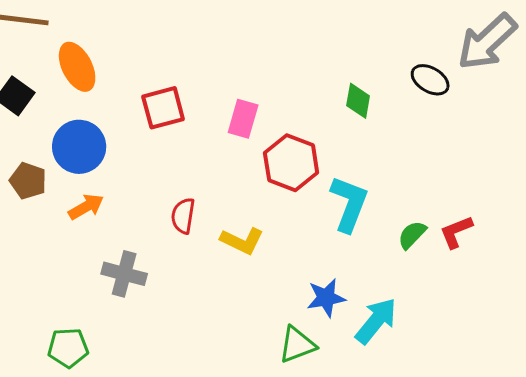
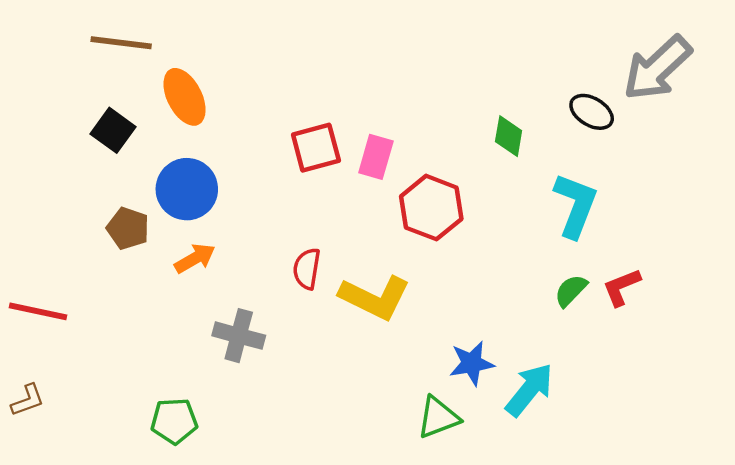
red square: (163, 108) -> (316, 148), moved
cyan L-shape: (349, 204) -> (575, 205), moved
yellow L-shape: (242, 241) -> (375, 298), size x1.4

